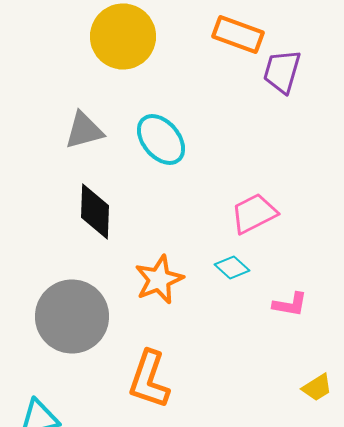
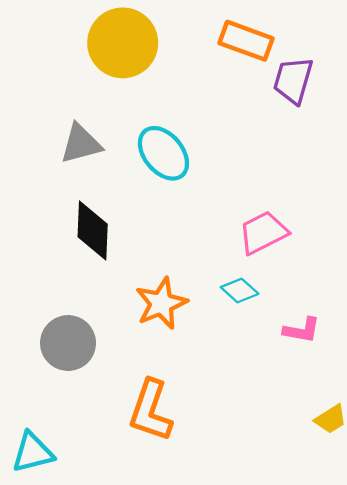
gray circle: (72, 316) -> (68, 343), size x0.7

